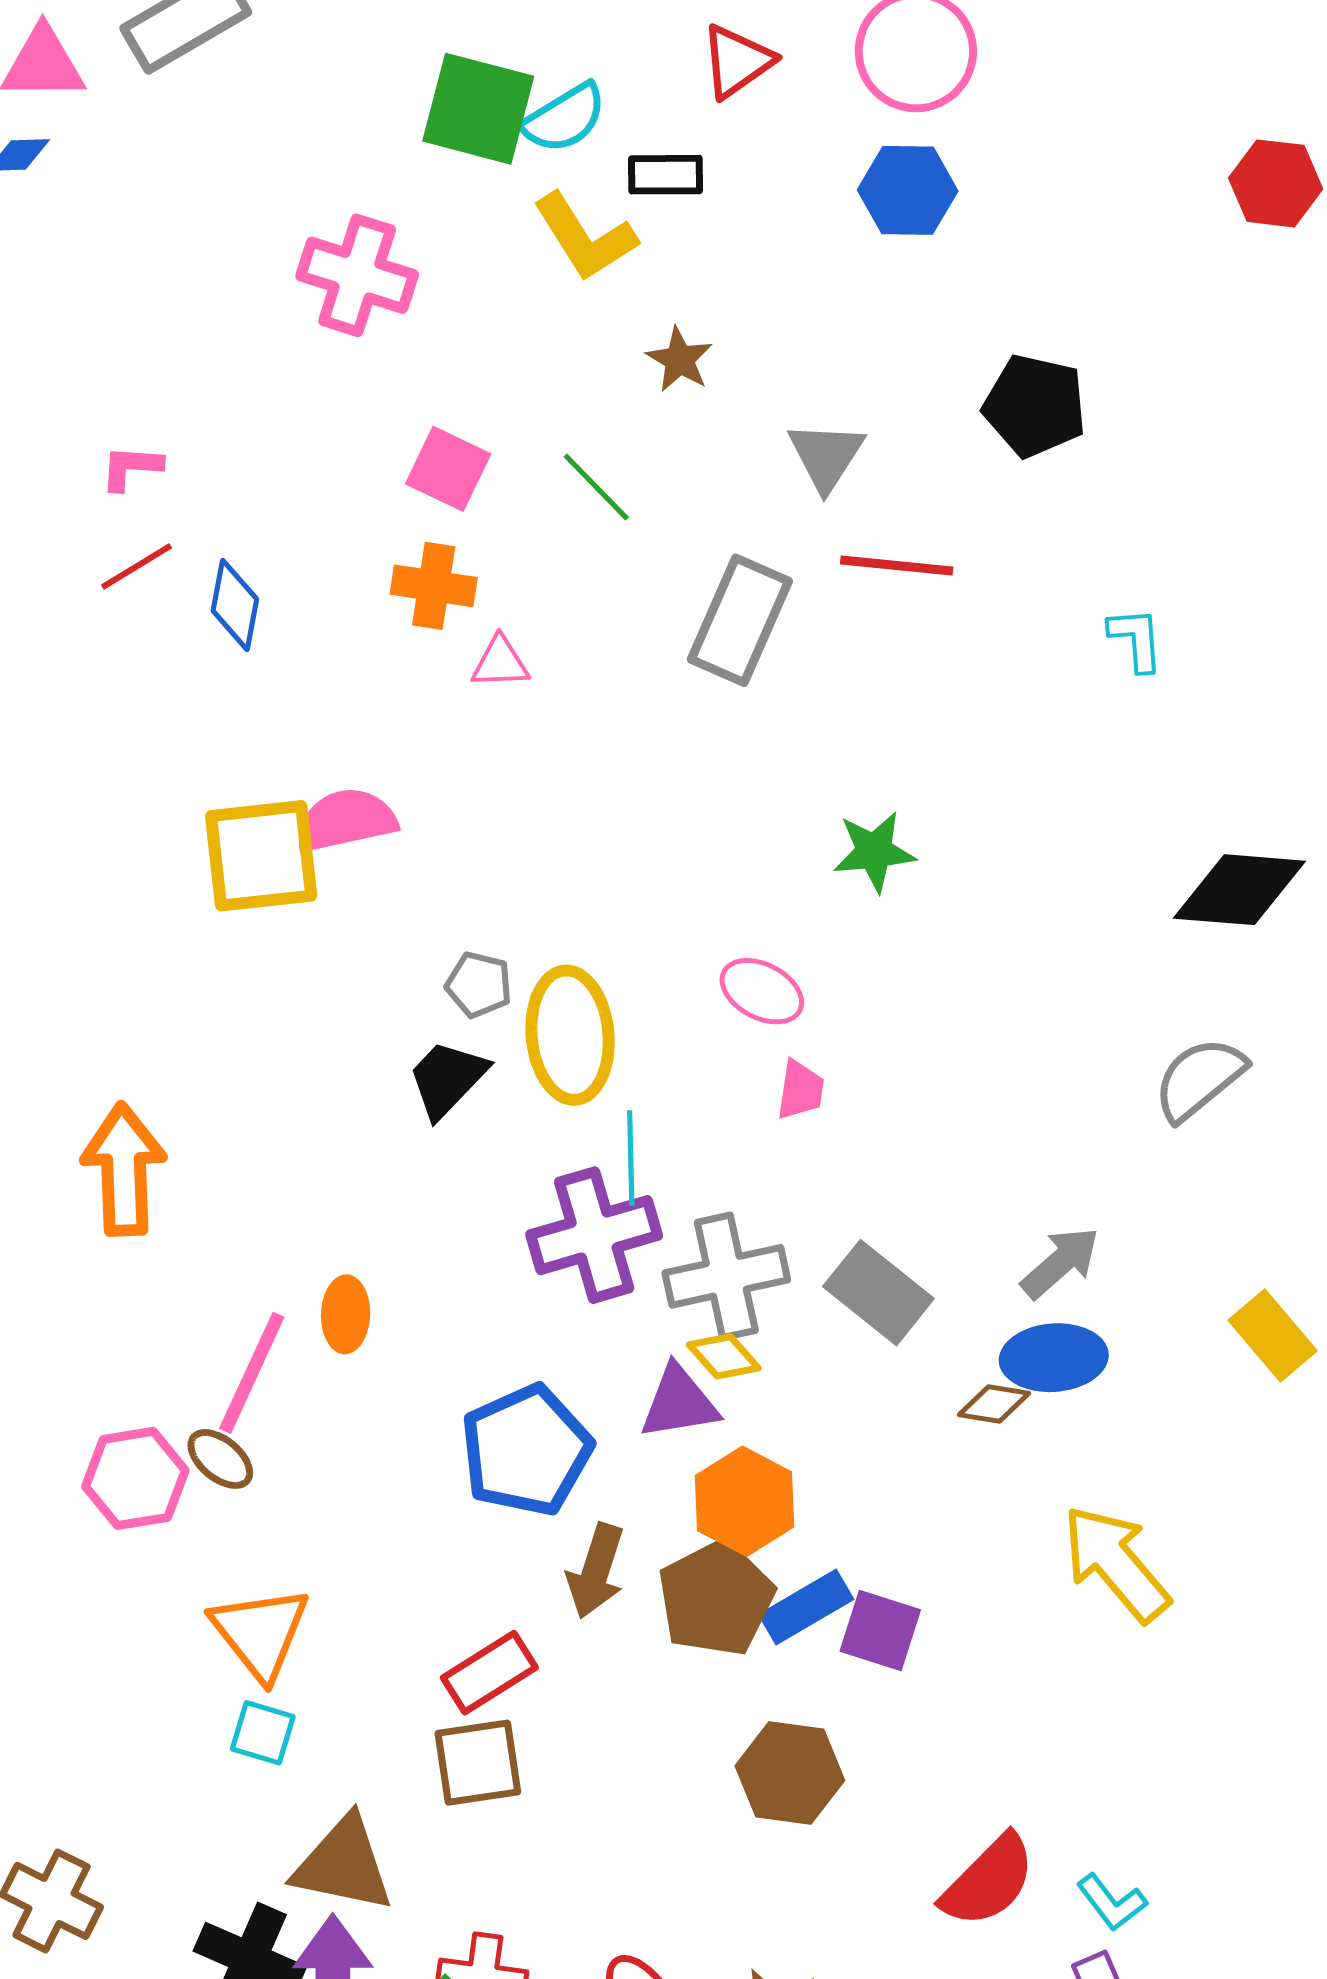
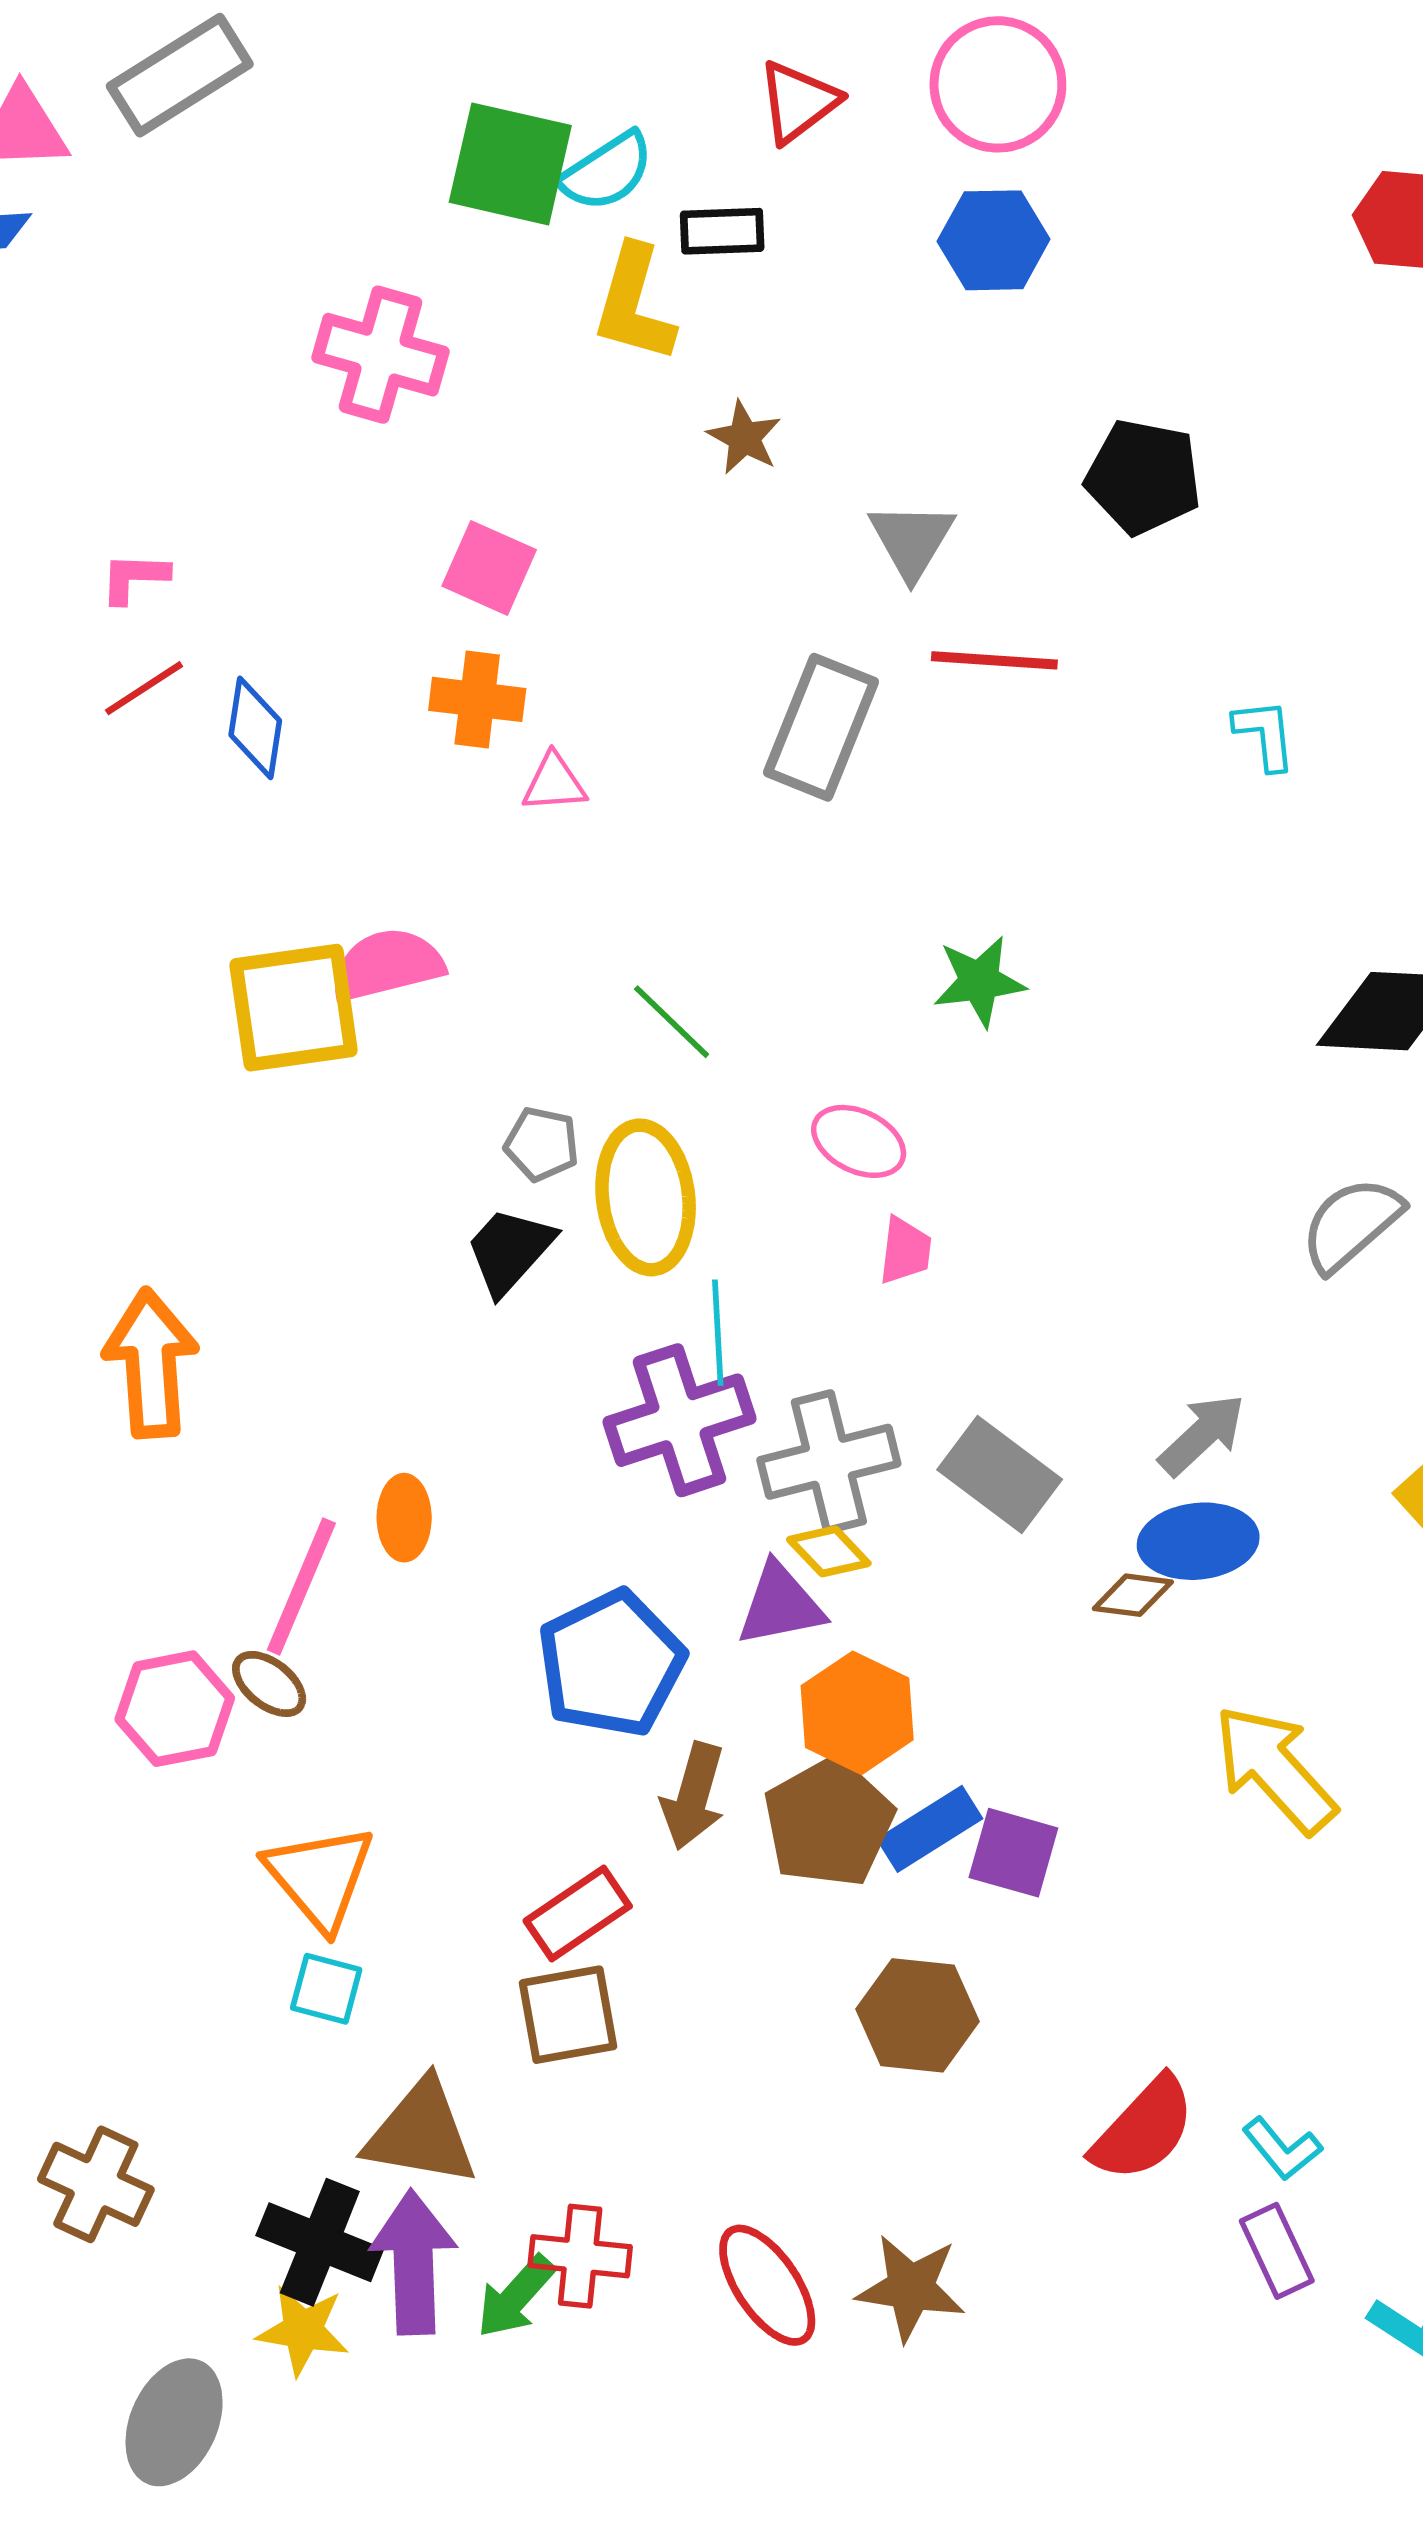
yellow L-shape: (585, 237) -> (634, 304), turned 50
green line: (596, 487) -> (672, 1022), moved

